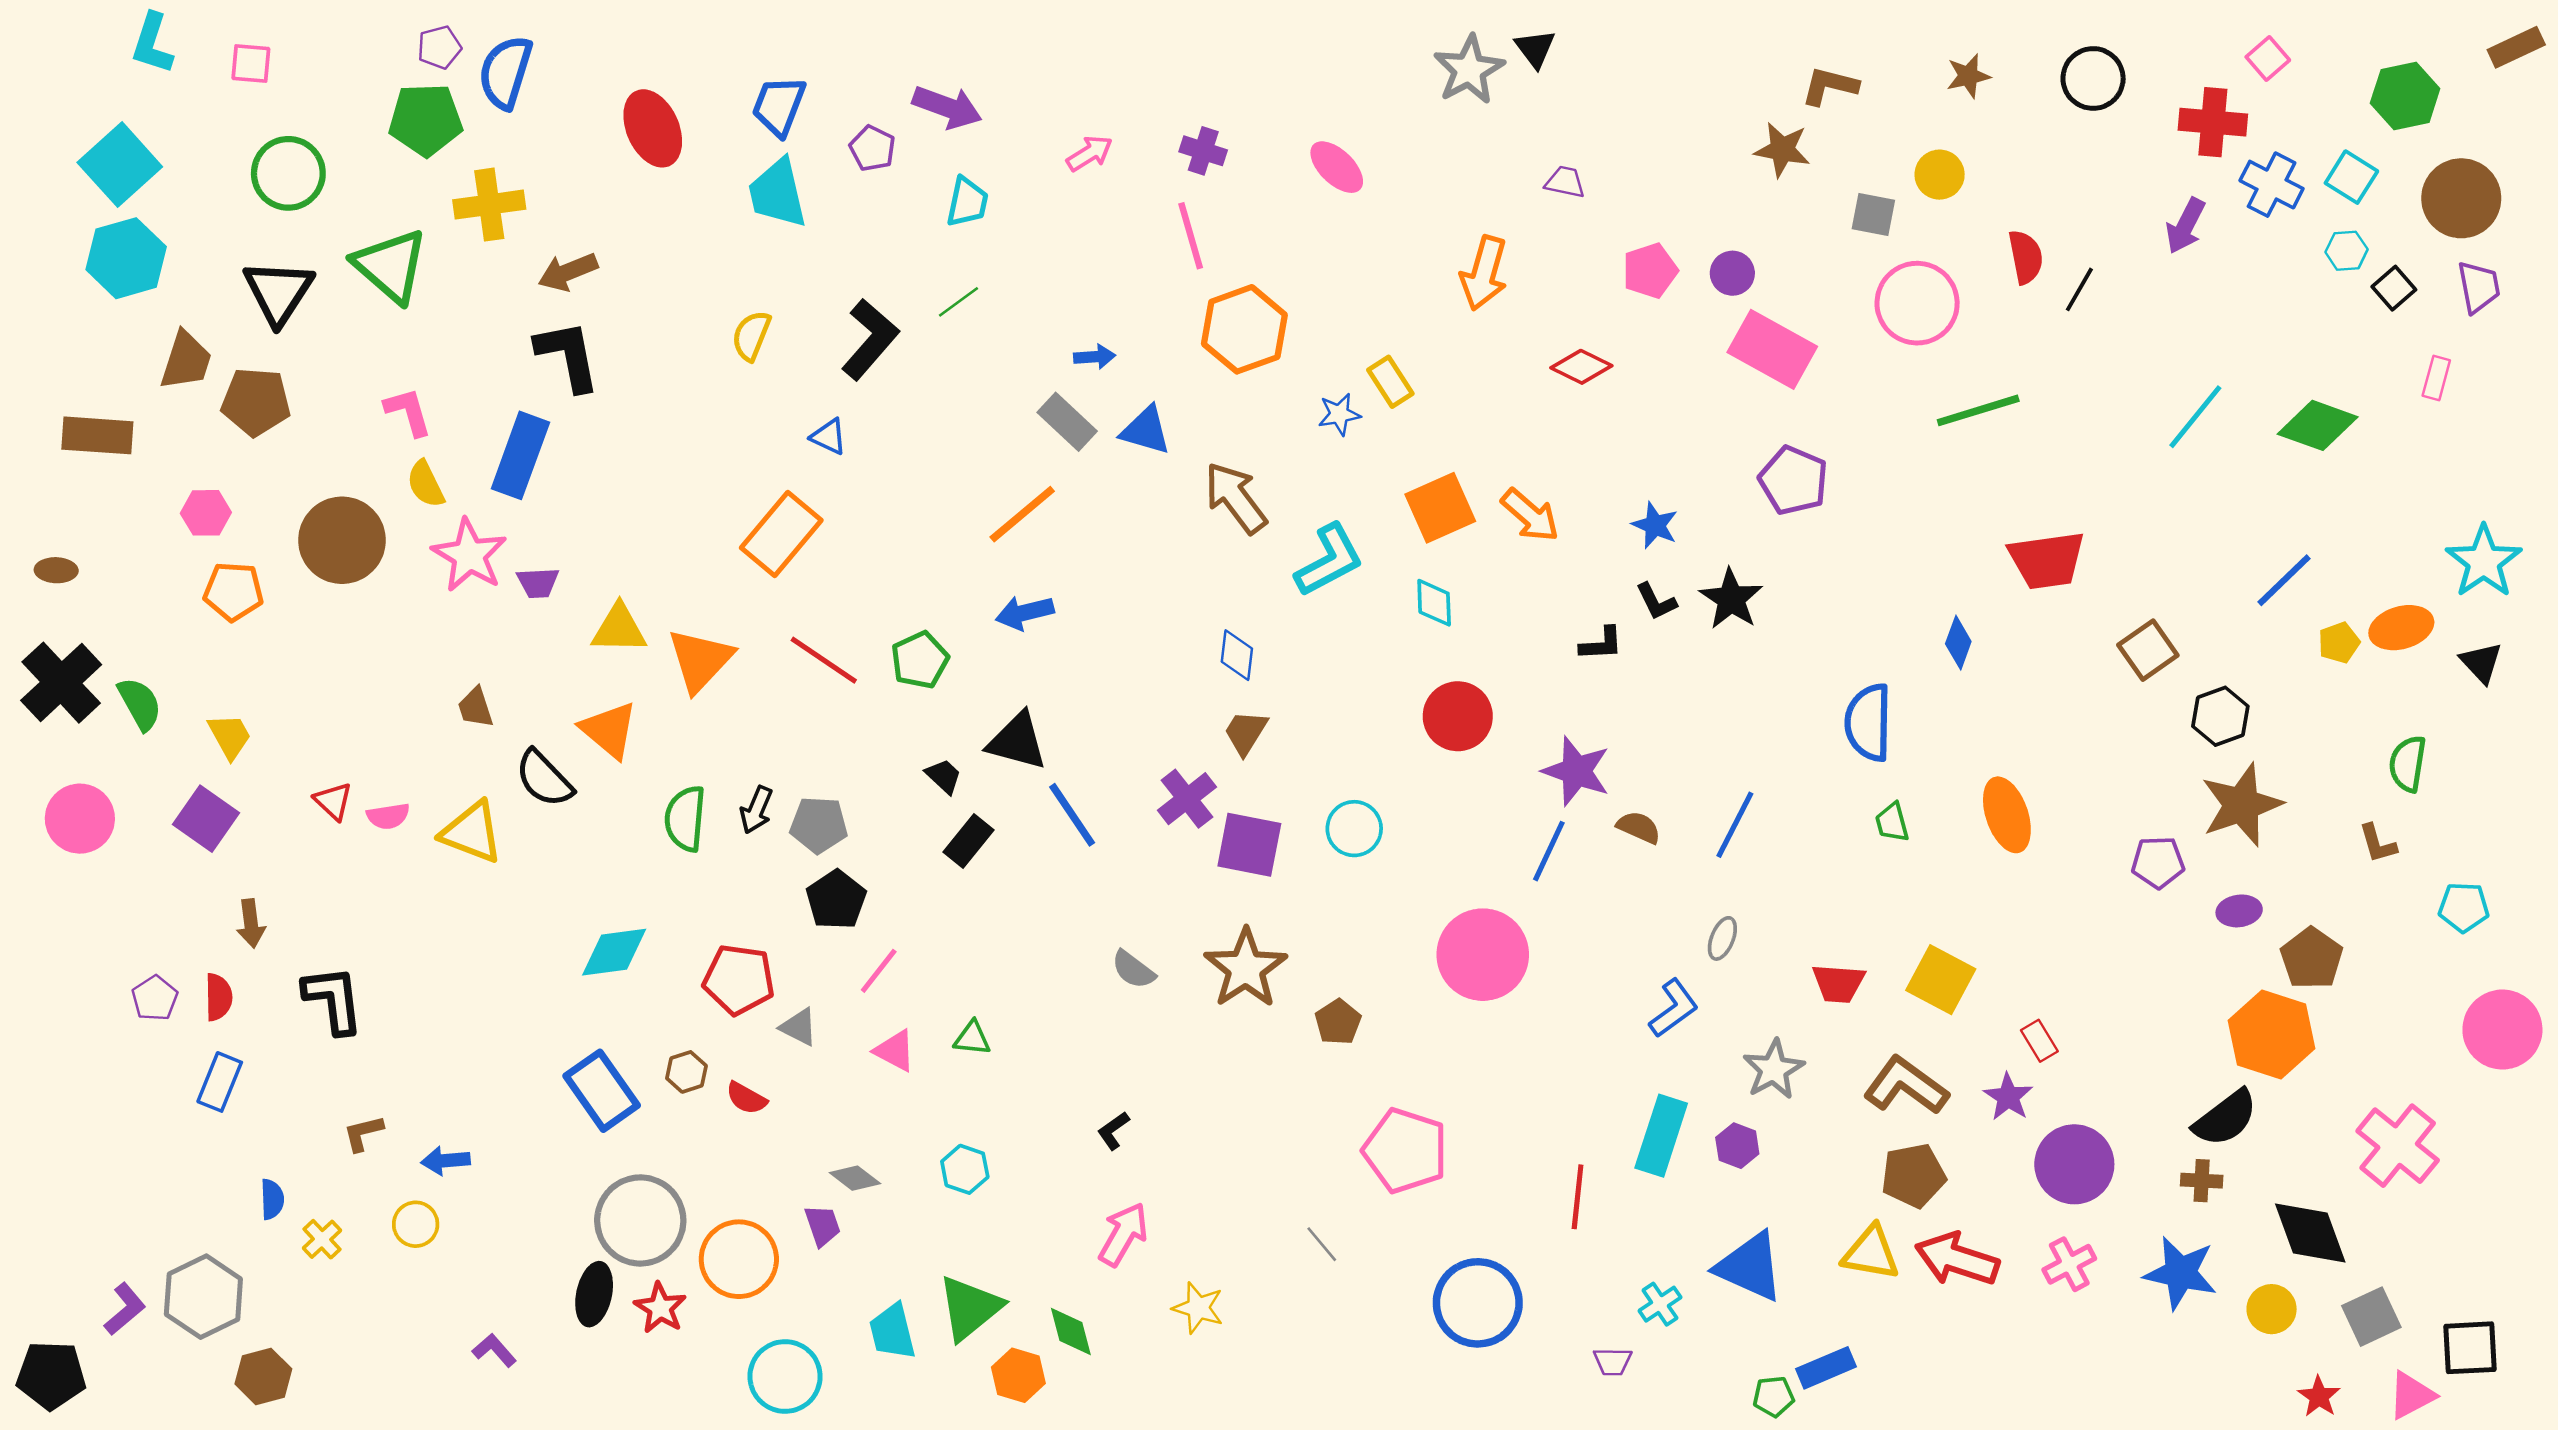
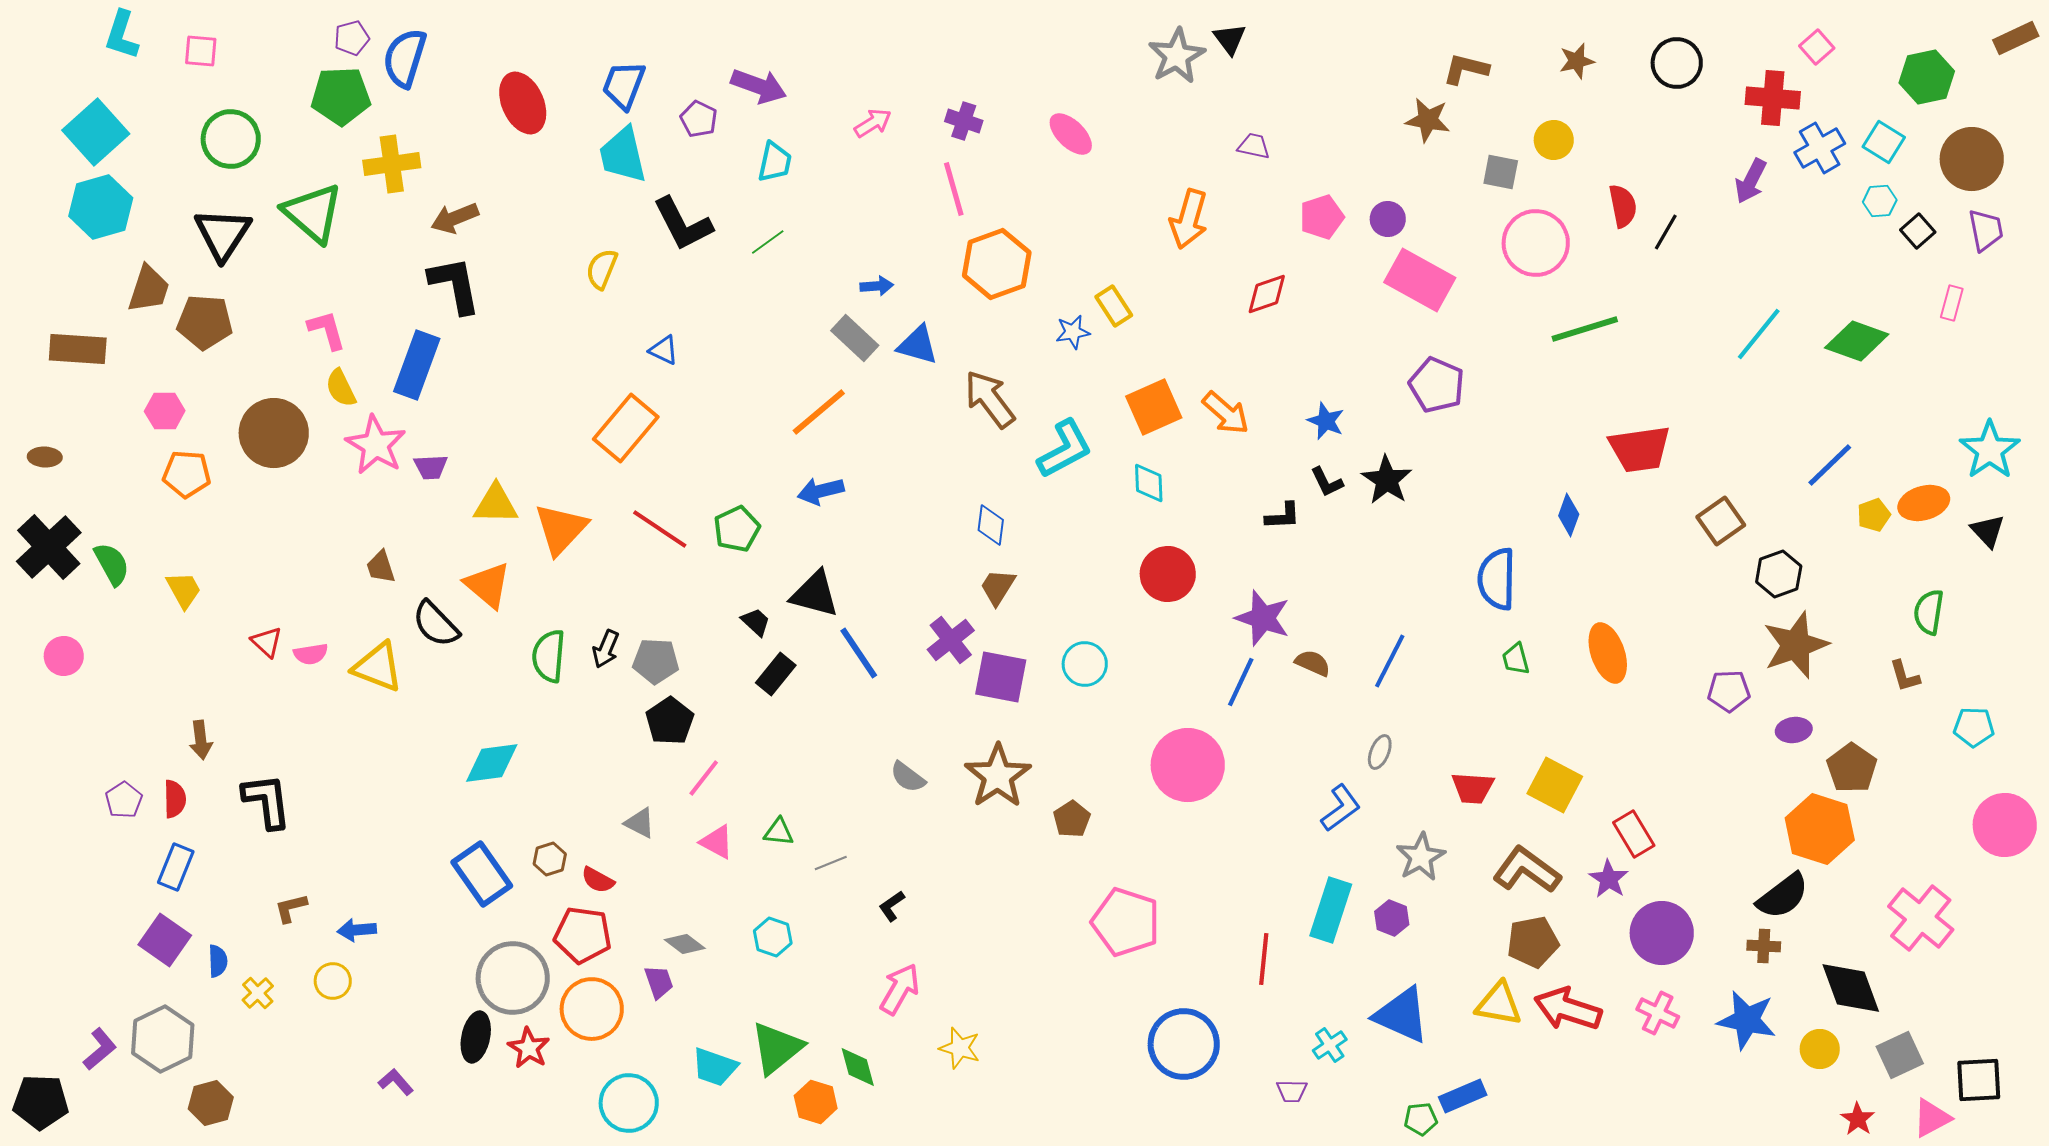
blue cross: (2272, 185) -> (1820, 148), turned 33
black L-shape: (870, 339) -> (683, 224), moved, turned 112
red diamond: (1581, 367) -> (1267, 294), turned -45
pink circle: (80, 819) -> (64, 656), size x0.7
purple square: (206, 819) -> (165, 940), moved
red pentagon: (739, 980) -> (583, 935), moved
red rectangle: (2039, 1041) -> (1634, 834), size x1.4
gray line: (1322, 1244) -> (831, 863), moved, turned -72
pink cross: (2069, 1264) -> (1658, 1013), turned -36
cyan trapezoid: (892, 1332) -> (715, 1067), turned -57

